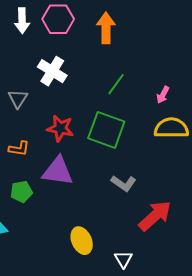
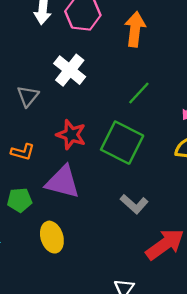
yellow ellipse: (82, 241) -> (52, 237), moved

